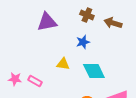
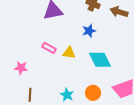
pink rectangle: (35, 81) -> (49, 48), moved

